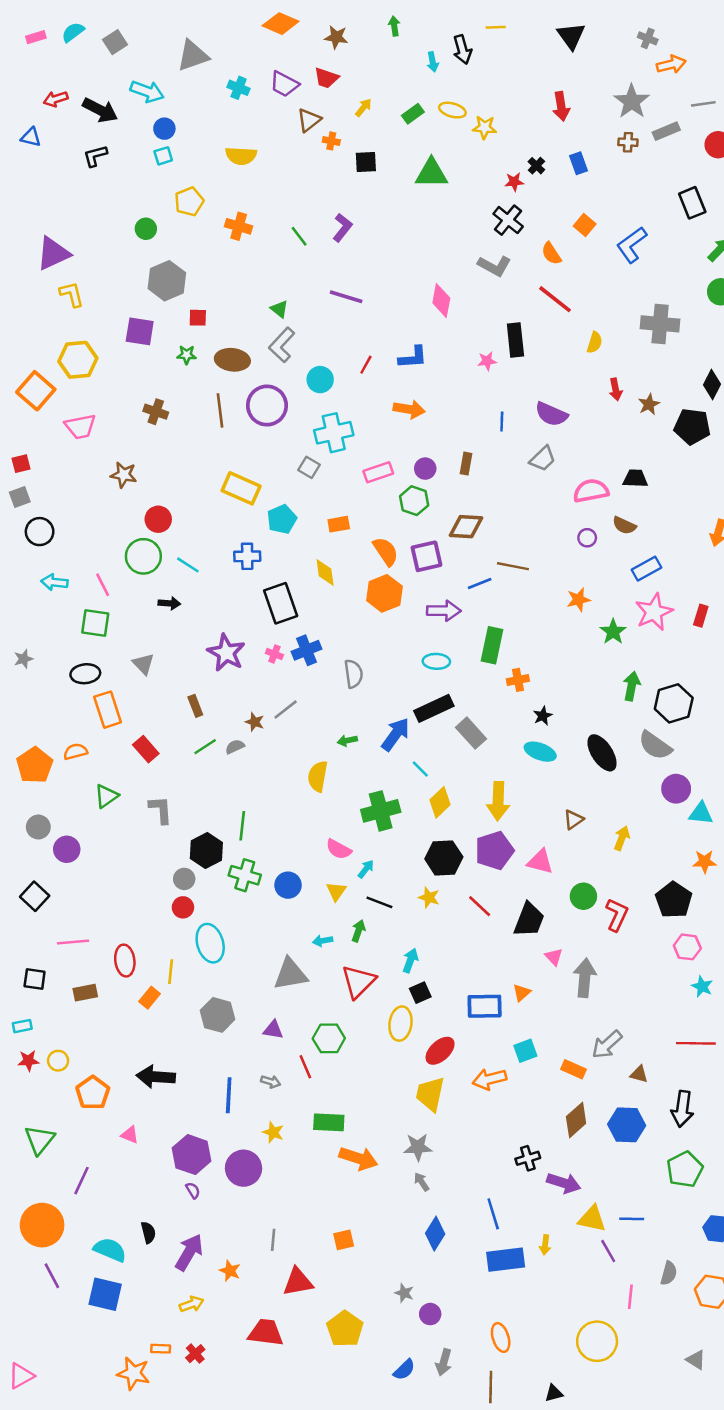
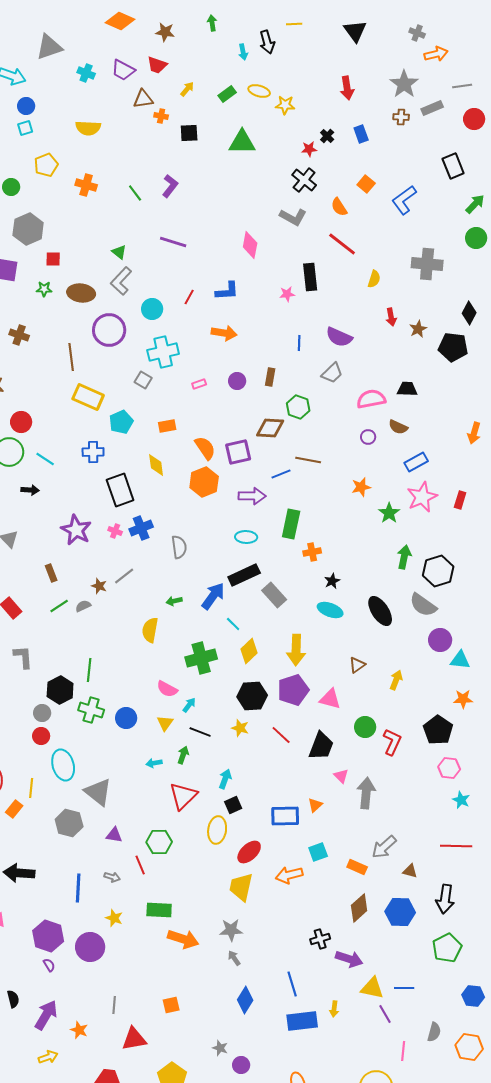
brown triangle: (309, 120) -> (143, 99), turned 30
brown line: (220, 410) -> (71, 357), moved
pink rectangle: (378, 472) -> (199, 384), size x0.6
green hexagon: (414, 501) -> (298, 407), moved
gray triangle: (290, 974) -> (98, 792), moved, turned 48

